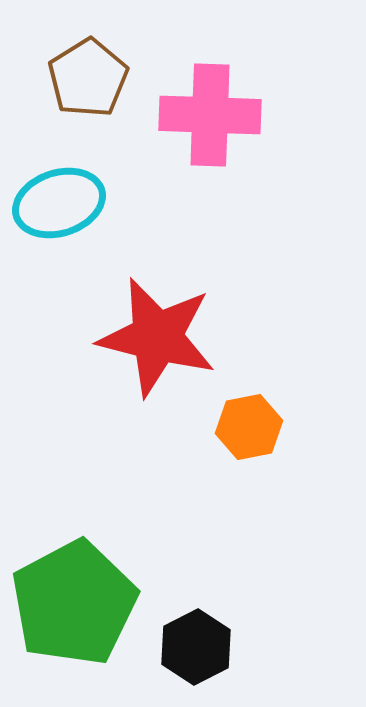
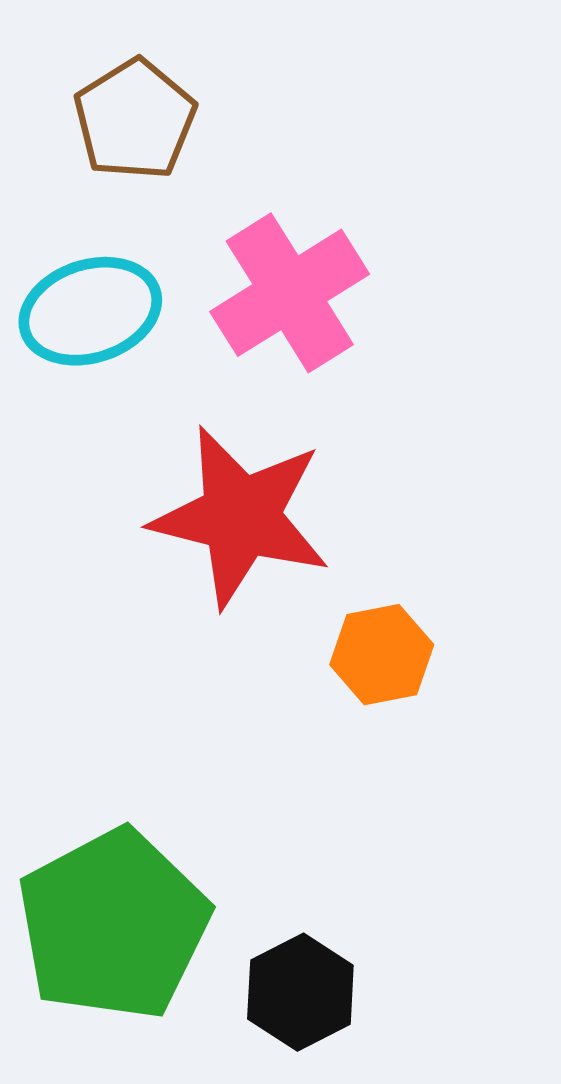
pink cross: (210, 115) -> (290, 293), moved, turned -34

